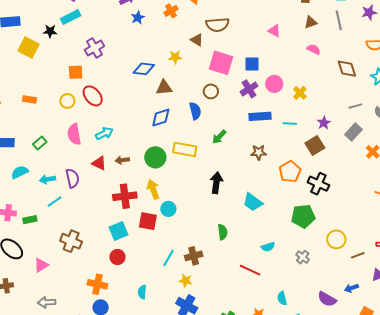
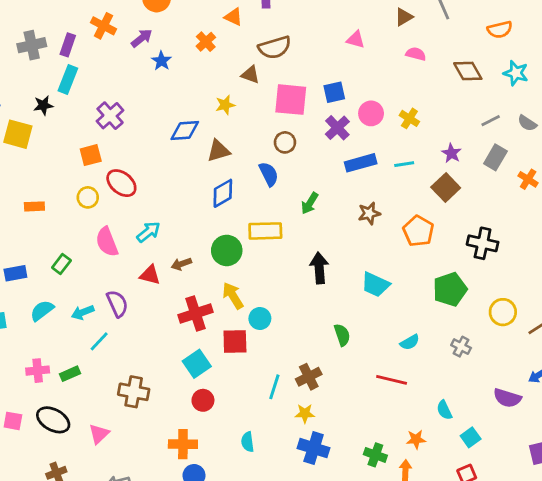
cyan rectangle: (71, 17) -> (68, 80), turned -30
black cross: (318, 184) -> (483, 243), moved

